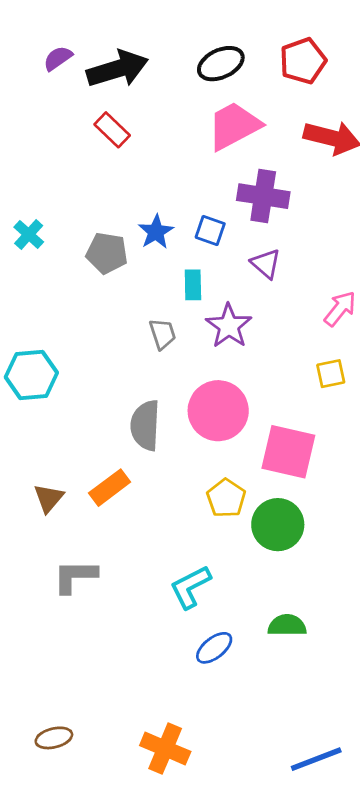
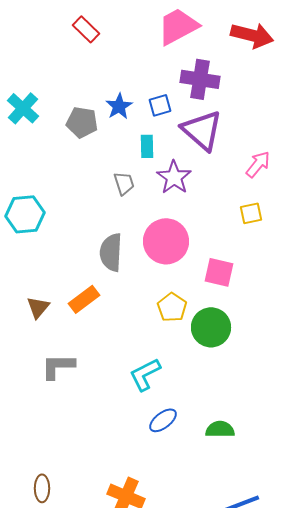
blue square: (210, 231) -> (160, 105), turned -35
cyan cross: (29, 234) -> (23, 108), size x1.4
purple triangle: (266, 264) -> (202, 130), size x1.8
pink square: (288, 452) -> (219, 272), size x0.7
green semicircle: (287, 625) -> (220, 429), moved
brown ellipse: (54, 738) -> (42, 488), turned -76

